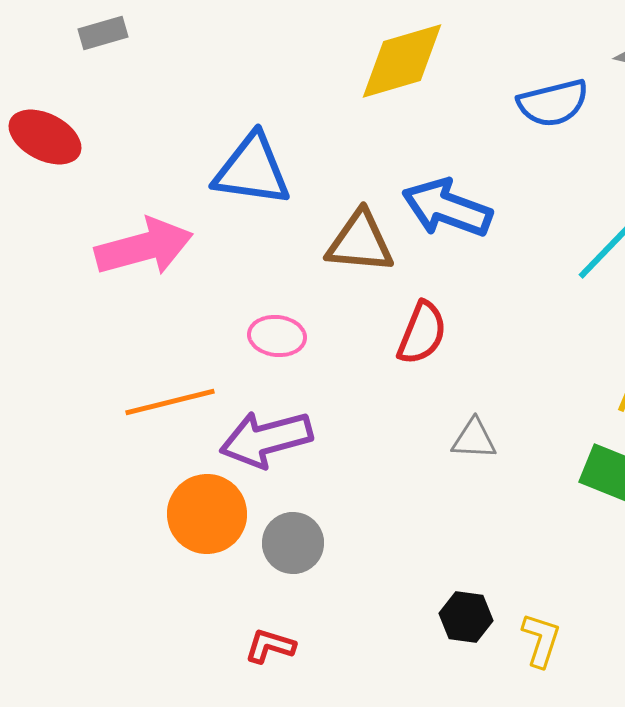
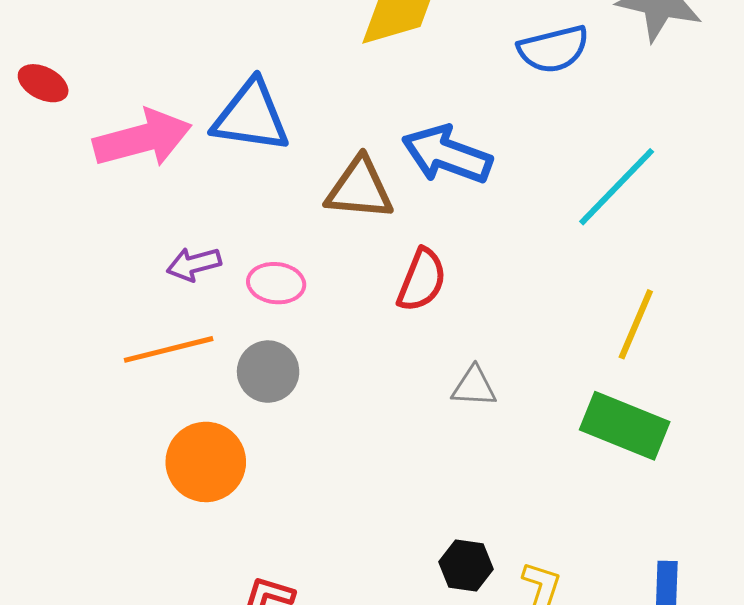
red ellipse: (45, 137) -> (43, 83), size x0.7
pink arrow: (144, 247) -> (142, 138), moved
purple arrow: (266, 439) -> (194, 264), moved, size x0.6
gray circle: (293, 543) -> (268, 372), moved

